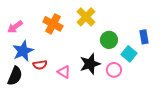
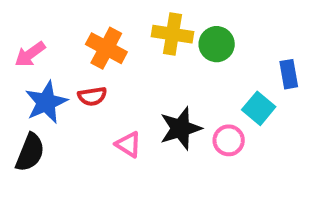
yellow cross: (86, 17) -> (172, 34), turned -36
green circle: (109, 40) -> (217, 44), moved
red semicircle: (40, 65) -> (92, 96), moved

